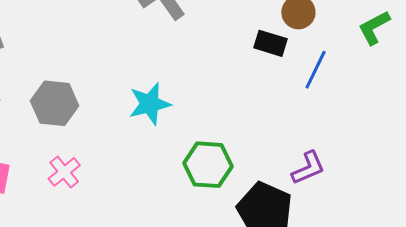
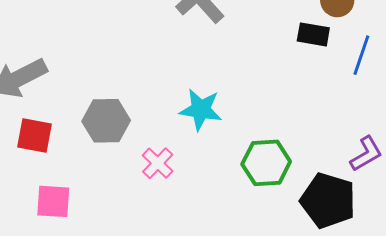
cyan star: (150, 104) -> (201, 110), turned 30
pink cross: (64, 172) -> (158, 163), moved

